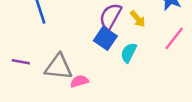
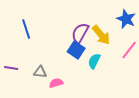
yellow arrow: (138, 19) -> (101, 35), size x1.5
gray triangle: (58, 67) -> (40, 72), size x0.6

